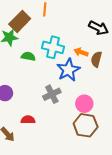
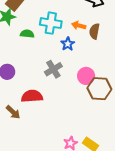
blue star: (68, 70) -> (68, 44), size x0.6
red semicircle: (28, 120) -> (32, 96), size x1.5
brown hexagon: (86, 125) -> (99, 89), moved

